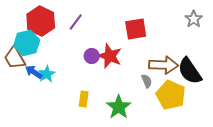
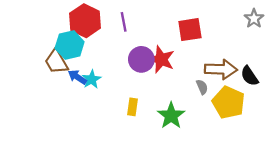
purple line: (76, 22) -> (124, 22), turned -48
purple circle: (92, 56) -> (141, 59), size x1.5
black semicircle: (190, 71) -> (250, 76), size x0.7

